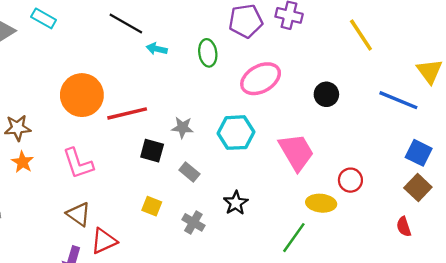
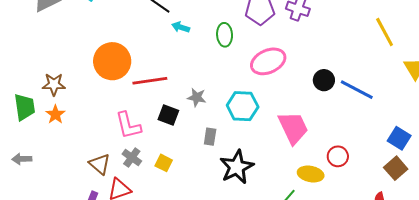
yellow line: (361, 35) -> (385, 32), moved
blue line: (398, 100) -> (357, 90), moved
pink L-shape: (78, 163) -> (128, 125), moved
gray rectangle: (189, 172) -> (210, 137), moved, turned 54
black star: (236, 203) -> (237, 167), size x1.6
gray cross: (193, 222) -> (132, 158), moved

